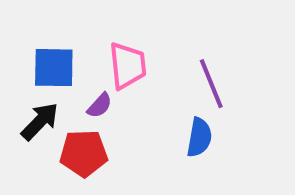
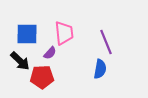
black arrow: (40, 121) -> (20, 61), turned 90

